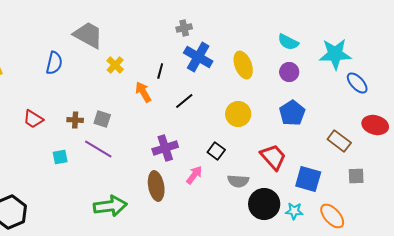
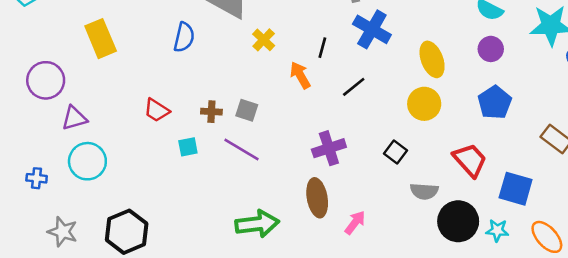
yellow ellipse: (243, 65) -> (432, 59), moved
cyan square: (60, 157) -> (188, 147), moved
pink arrow: (194, 175) -> (355, 223), moved

